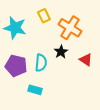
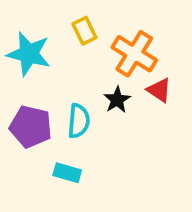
red triangle: (86, 60) -> (159, 90), moved

